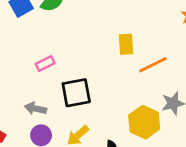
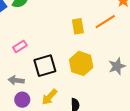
orange line: (153, 65) -> (105, 22), moved
yellow hexagon: (144, 122) -> (81, 63), moved

